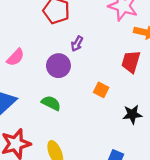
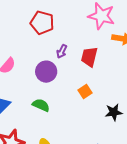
red trapezoid: (131, 62) -> (89, 57), moved
orange square: (101, 90) -> (85, 92), turned 32

